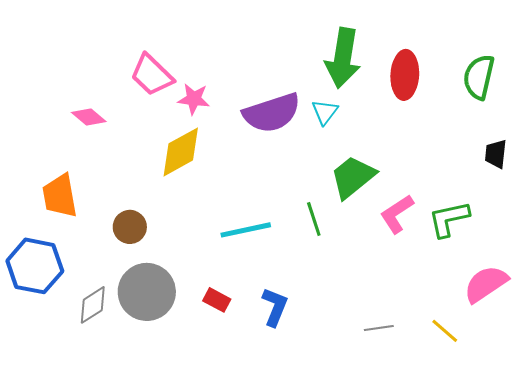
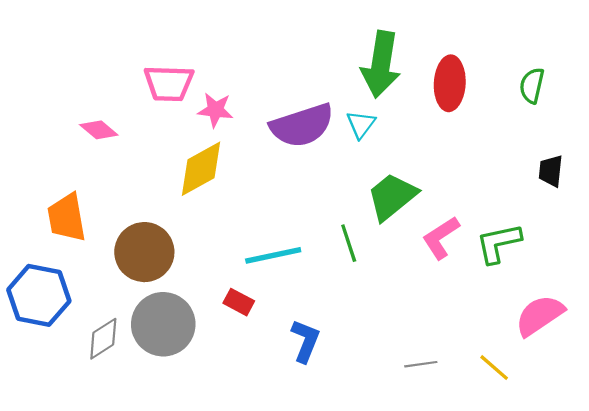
pink trapezoid: (152, 75) -> (169, 83), turned -42
green semicircle: (479, 77) -> (532, 85), size x0.7
brown circle: (130, 227) -> (144, 252), size x1.6
red rectangle: (217, 300) -> (239, 302), moved

